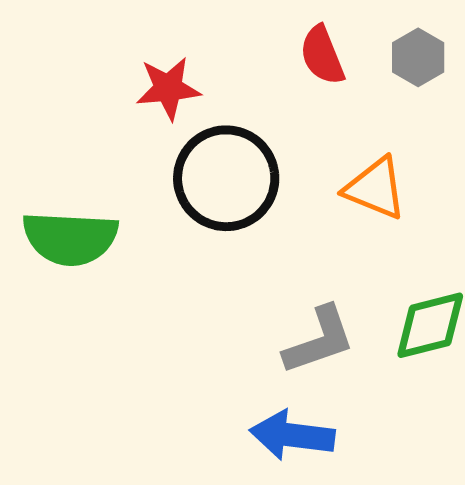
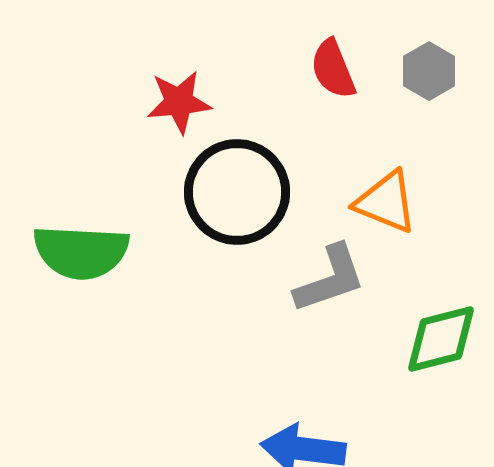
gray L-shape: (319, 340) -> (330, 279), moved

